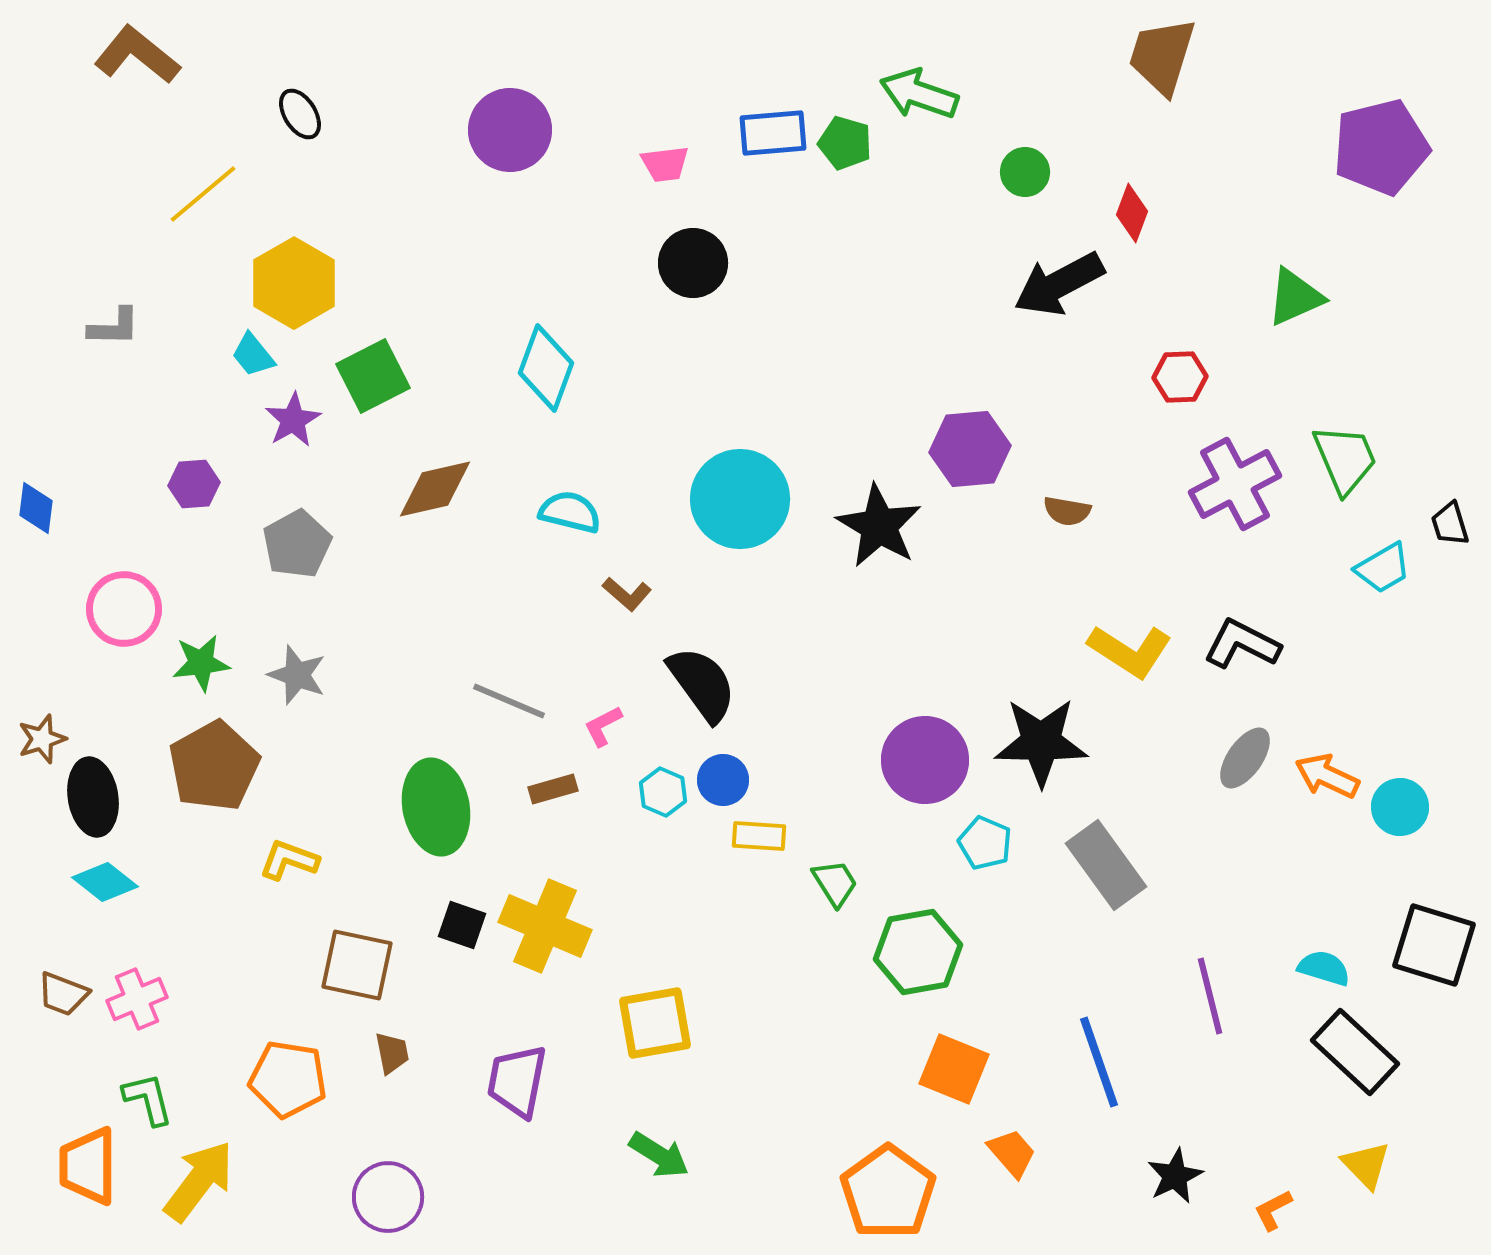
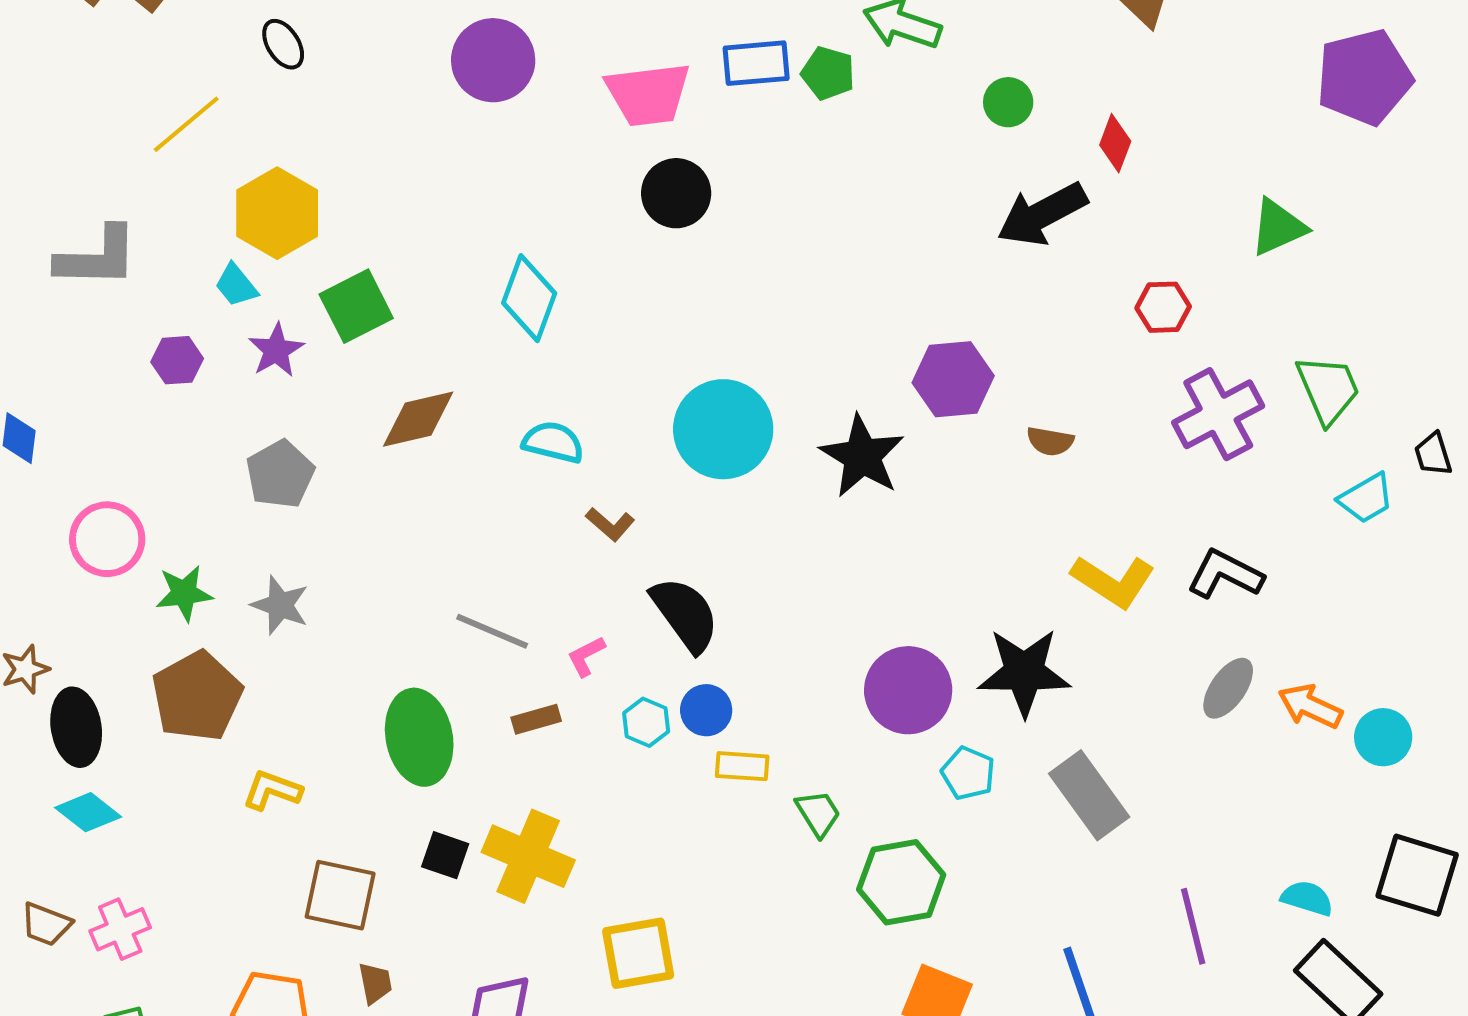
pink trapezoid: (665, 164) -> (648, 94), size x1.8
gray L-shape: (114, 327) -> (97, 257), size x1.6
purple hexagon: (194, 484) -> (177, 360), moved

